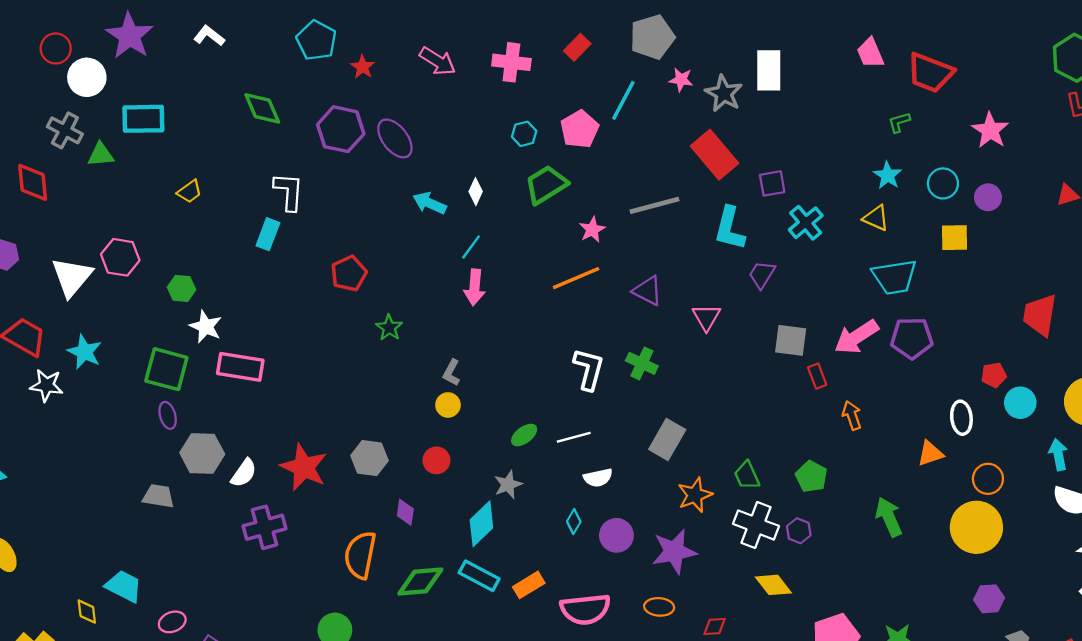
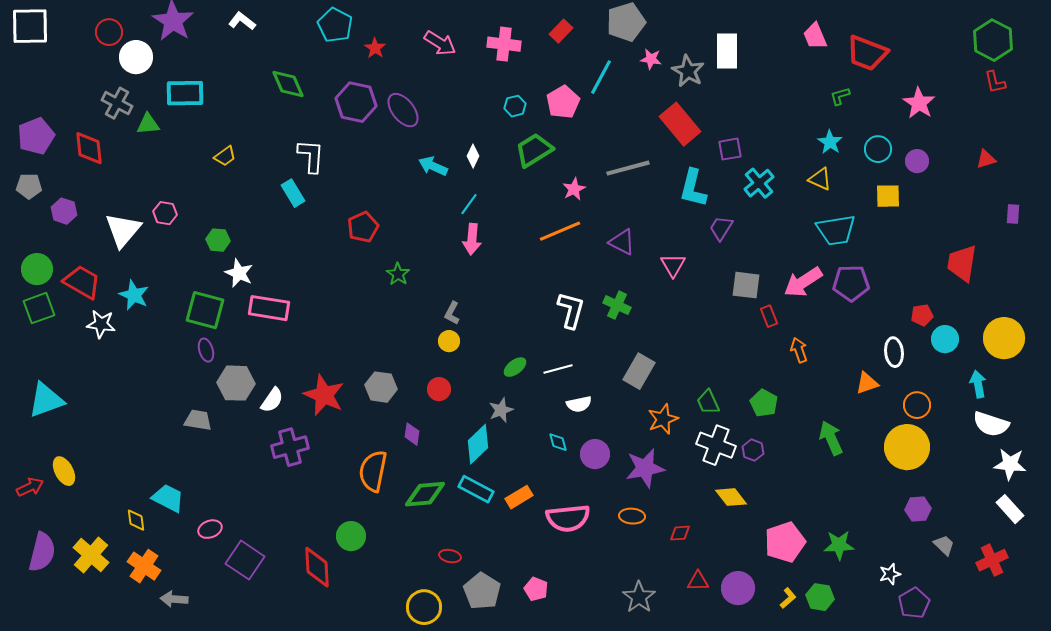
cyan rectangle: (268, 234) -> (293, 193), turned -52
pink hexagon: (120, 257) -> (165, 213), size x0.7
cyan diamond: (574, 522) -> (558, 442), turned -45

